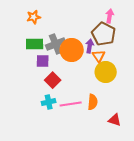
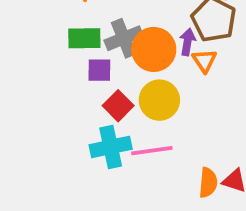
yellow circle: (106, 72) -> (159, 100), moved
cyan cross: (49, 102) -> (111, 147), size x1.5
orange semicircle: (93, 102) -> (208, 183), moved

